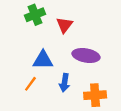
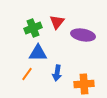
green cross: (35, 15) -> (33, 28), moved
purple ellipse: (86, 56) -> (83, 35), moved

